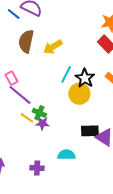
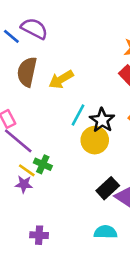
purple star: (42, 123) -> (24, 184), moved
black rectangle: (90, 131) -> (108, 188), turned -42
cyan semicircle: (66, 155) -> (106, 232), moved

